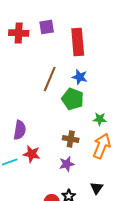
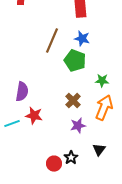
brown cross: (71, 139) -> (73, 101), turned 35
purple star: (67, 164) -> (78, 126), moved

